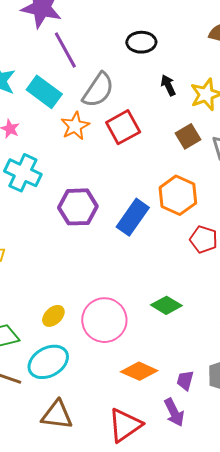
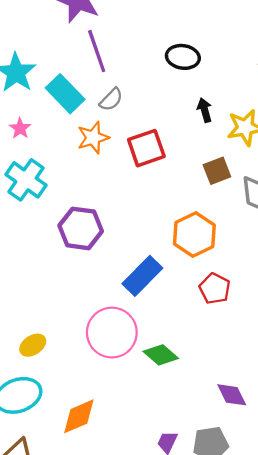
gray semicircle: (98, 90) -> (111, 99), moved, size x0.6
blue rectangle: (133, 217) -> (142, 276), moved
pink circle: (104, 320) -> (112, 333), moved
orange diamond: (139, 371) -> (79, 416), moved, turned -57

